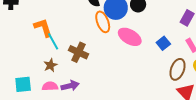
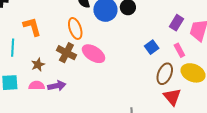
orange ellipse: (103, 22) -> (75, 28), moved
pink ellipse: (130, 37) -> (94, 54), moved
cyan line: (53, 41) -> (13, 48), moved, turned 30

